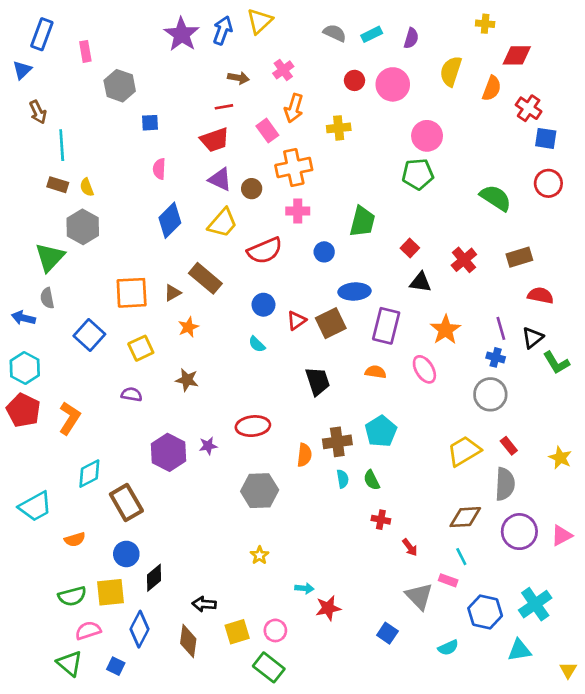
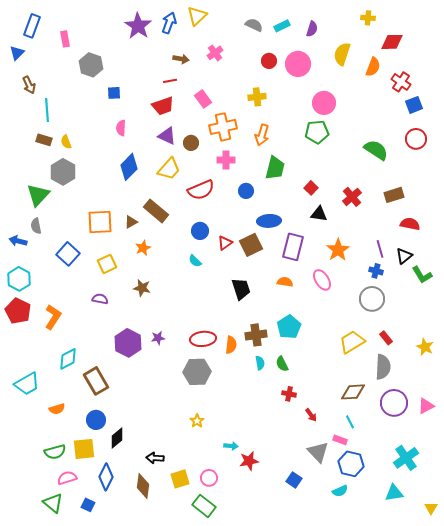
orange arrow: (294, 108) -> (262, 135), moved
blue square: (546, 138) -> (414, 105), turned -30
red ellipse: (253, 426) -> (203, 339), moved
blue hexagon: (485, 612) -> (351, 464), moved

